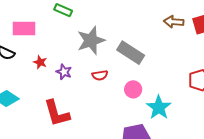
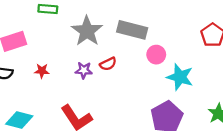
purple star: (64, 72) -> (84, 70), moved
pink circle: (133, 89) -> (156, 55), moved

